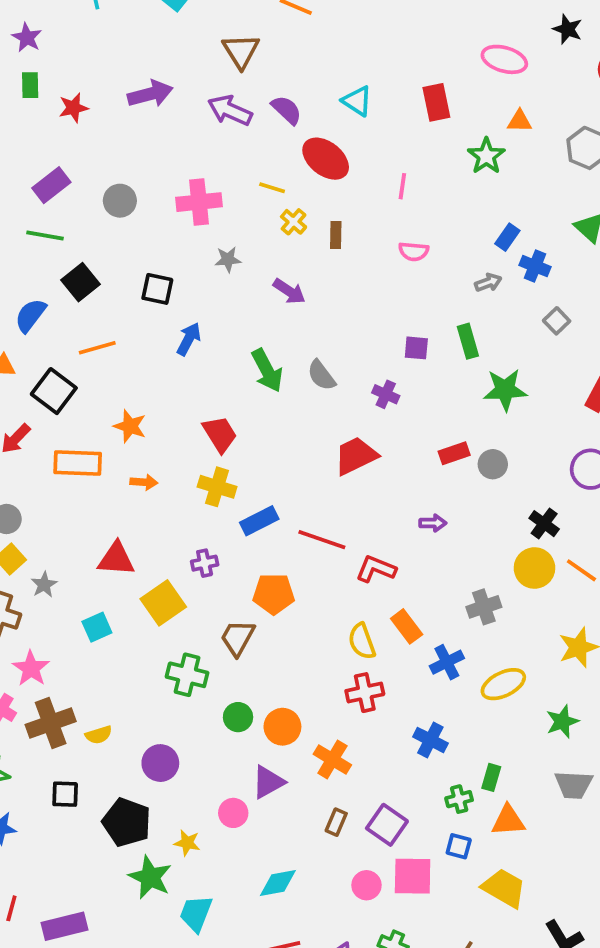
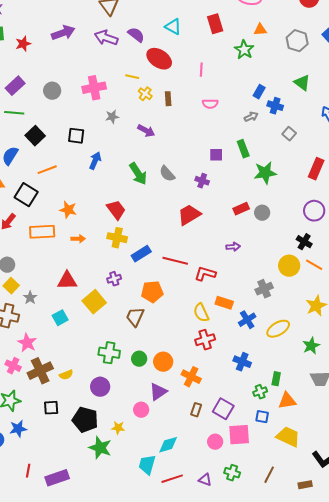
black cross: (544, 524) -> (304, 242), moved
orange rectangle: (407, 626) -> (224, 303), turned -30
green cross: (187, 675) -> (109, 353), moved
cyan trapezoid: (196, 913) -> (147, 465), moved

